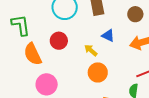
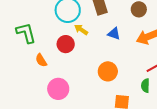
yellow arrow: (91, 50) -> (81, 30), moved
orange semicircle: (33, 54) -> (41, 60), size x0.6

